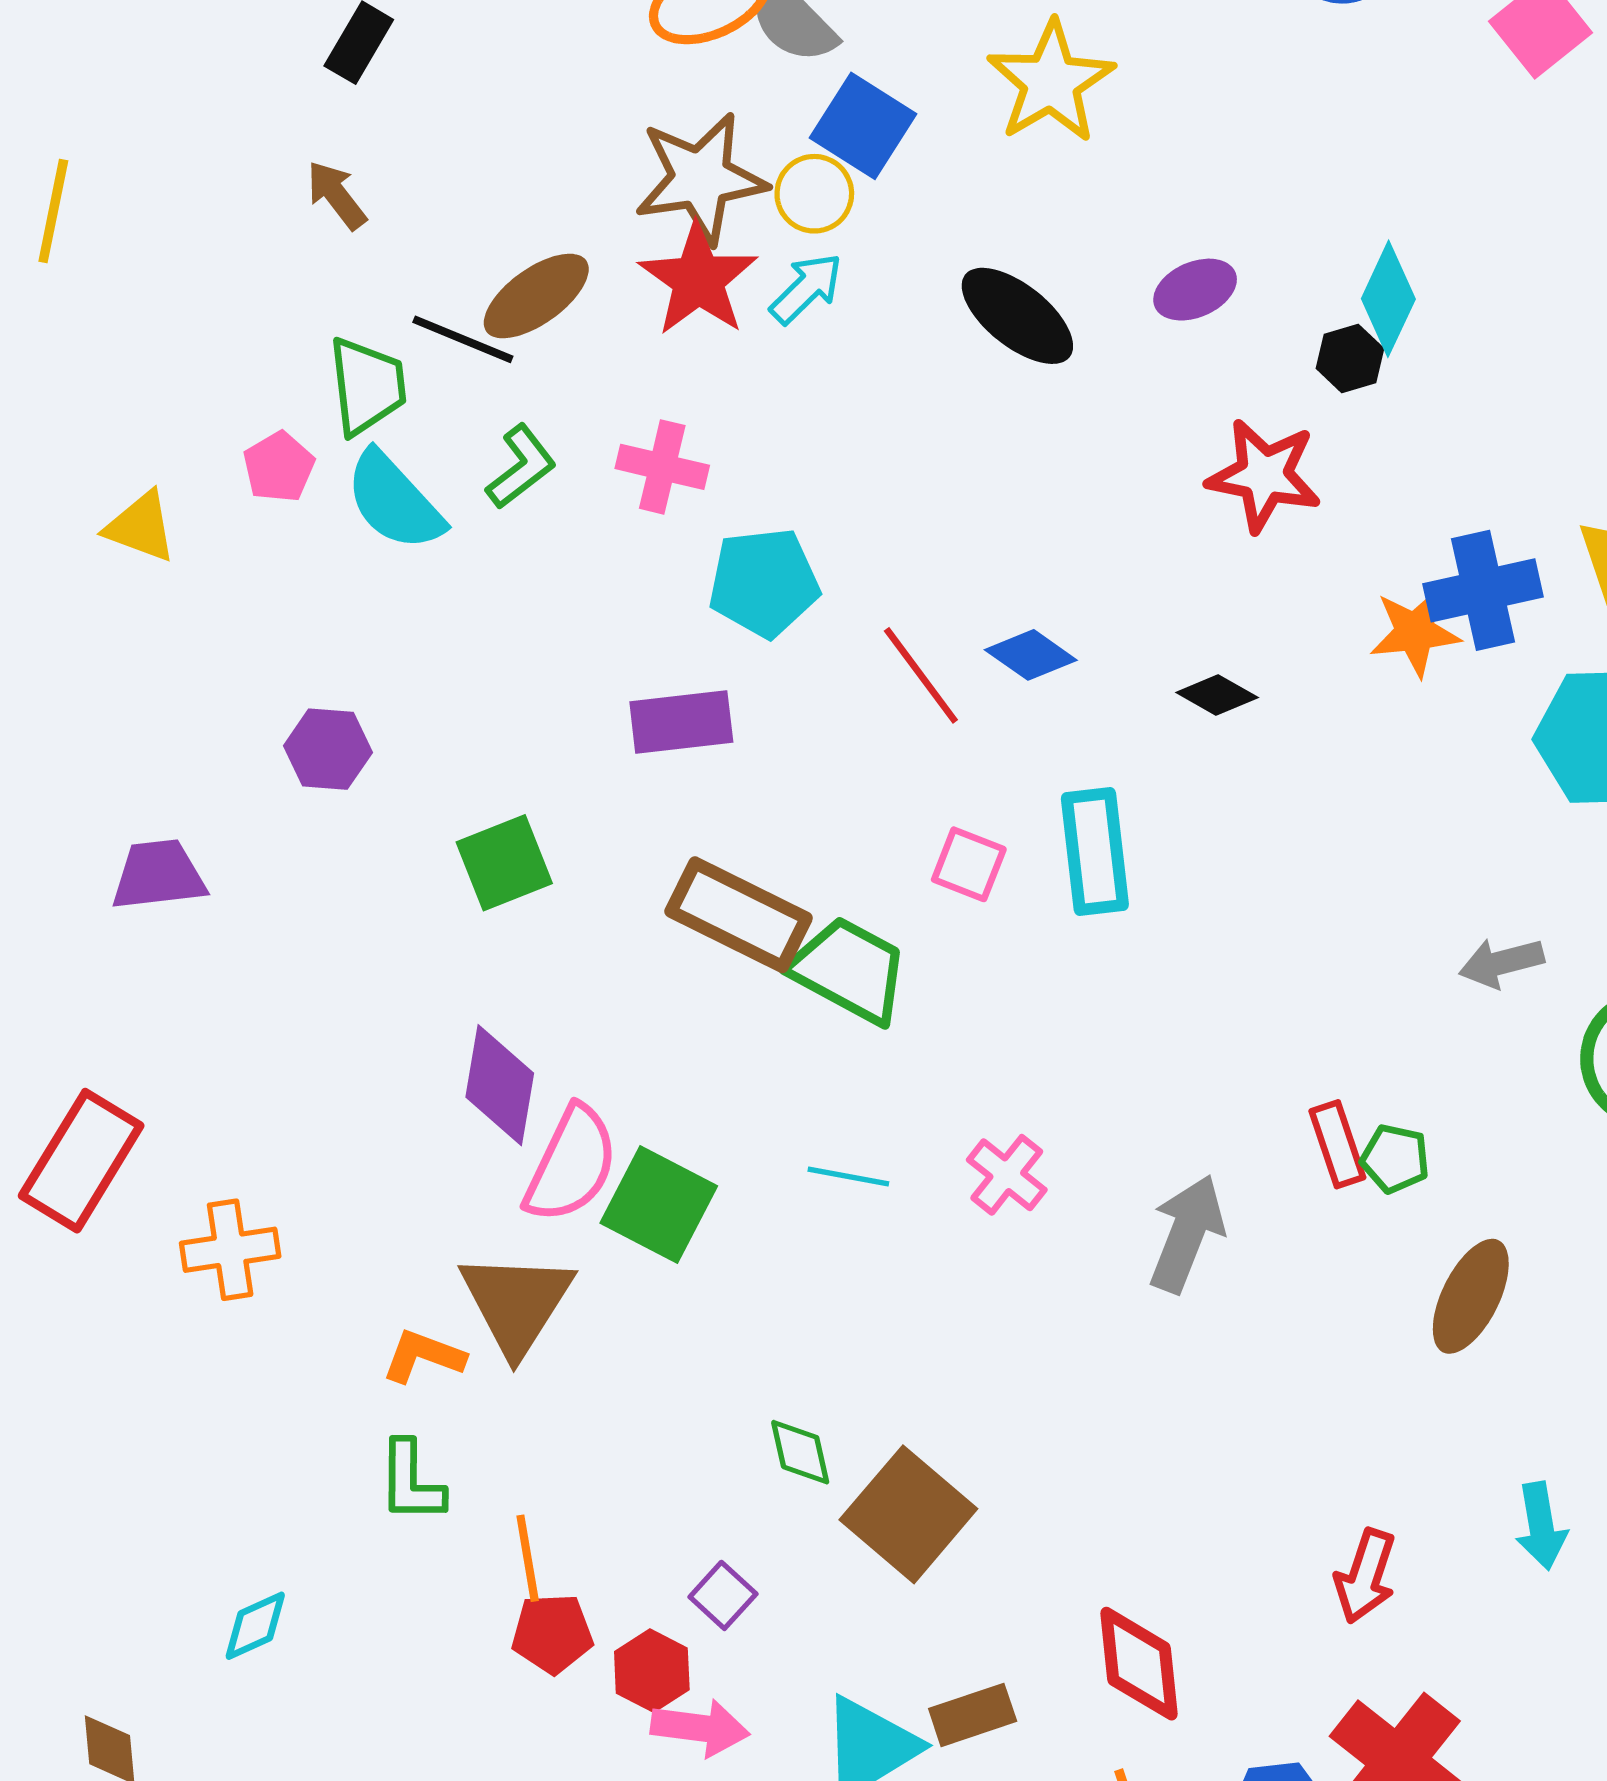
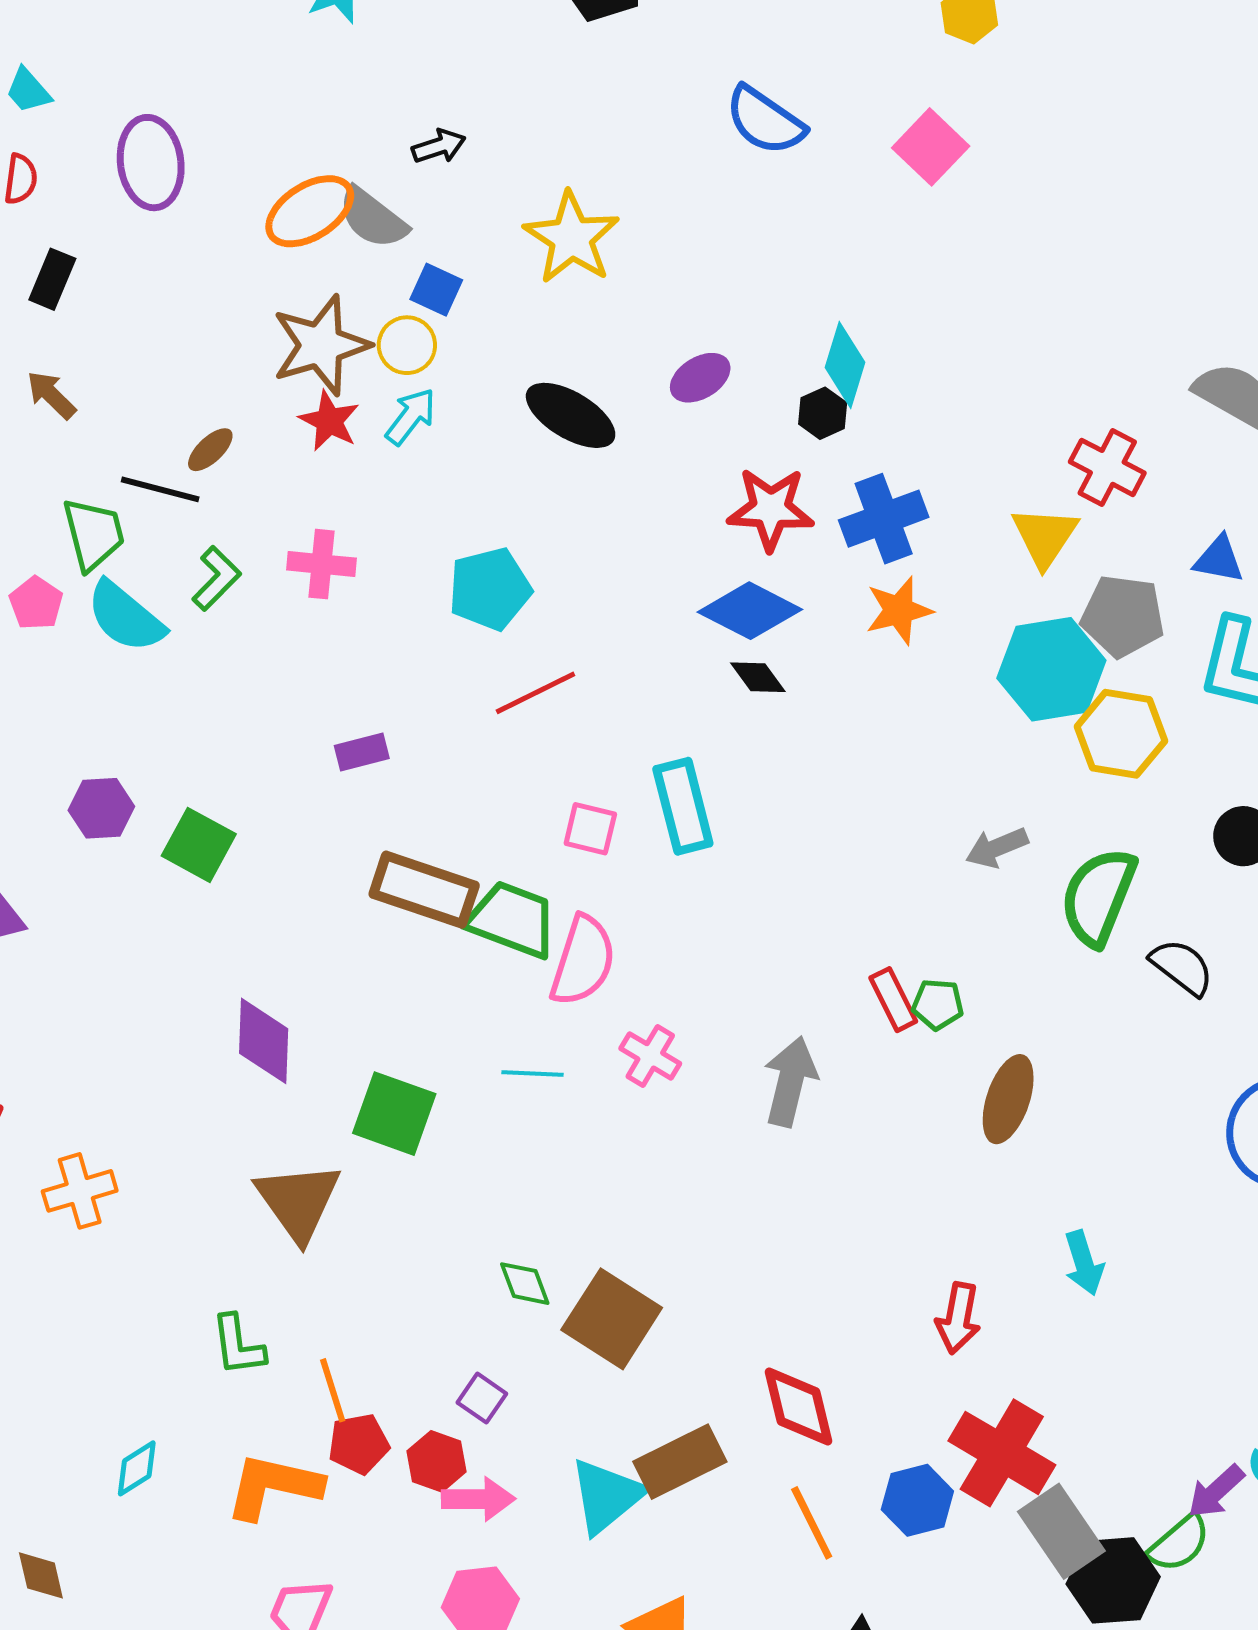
blue square: (863, 126) -> (436, 290), size x0.7
red star: (698, 280) -> (329, 421), size x0.7
brown ellipse: (536, 296) -> (210, 450), size x0.6
cyan pentagon: (764, 583) -> (490, 589), moved
blue cross: (1483, 590) -> (884, 519), moved
blue diamond: (1031, 655) -> (750, 611), moved, size x1.5
red line: (921, 675) -> (535, 693), turned -72
black diamond: (1217, 695) -> (758, 677), turned 32
purple rectangle: (681, 722) -> (362, 752), size x0.7
green square: (504, 863) -> (199, 845), moved, turned -32
pink semicircle: (571, 1164) -> (583, 961), moved
orange L-shape: (423, 1356) -> (273, 1486), moved, size x1.6
brown rectangle: (973, 1715) -> (680, 1462), size x1.4

